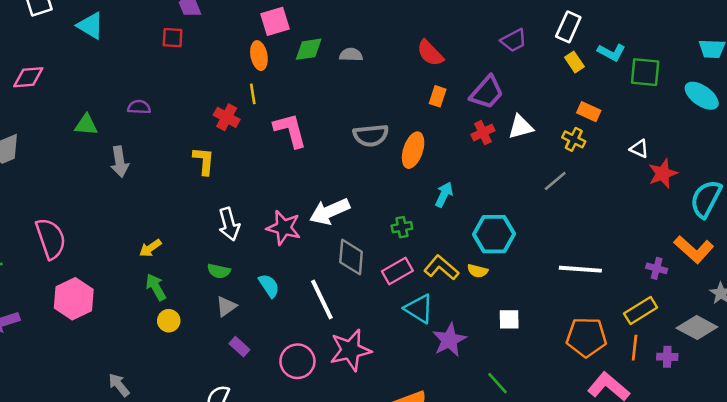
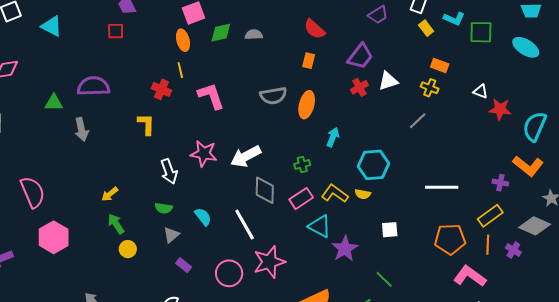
orange rectangle: (438, 96) -> (309, 61), moved
purple semicircle: (139, 107) -> (93, 86), size x1.8
red star: (663, 173) -> (500, 109), turned 30
pink star: (284, 228) -> (204, 154), moved
purple cross: (667, 357) -> (513, 250), turned 35

